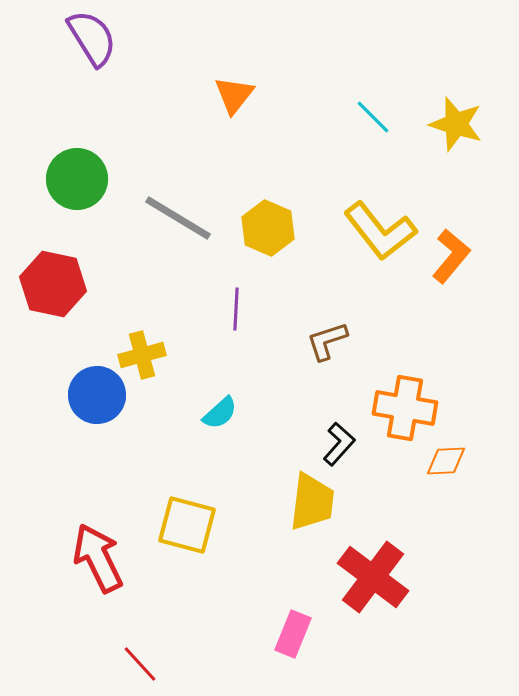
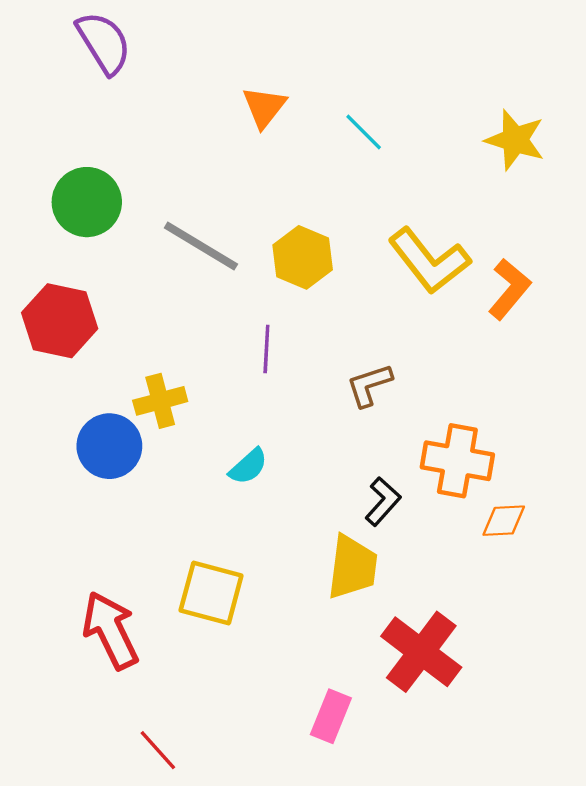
cyan line: (373, 117) -> (364, 132), moved

